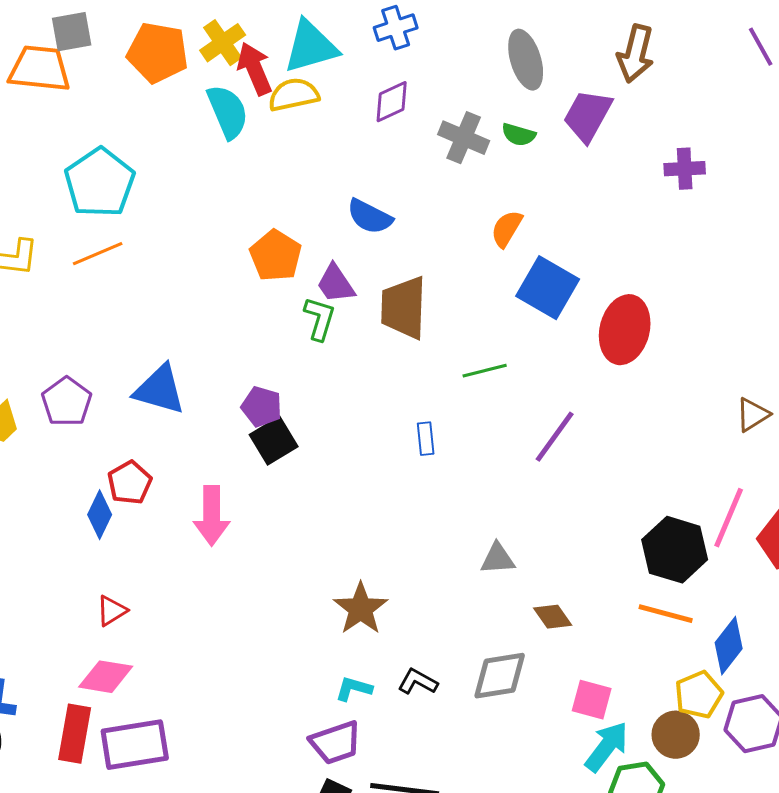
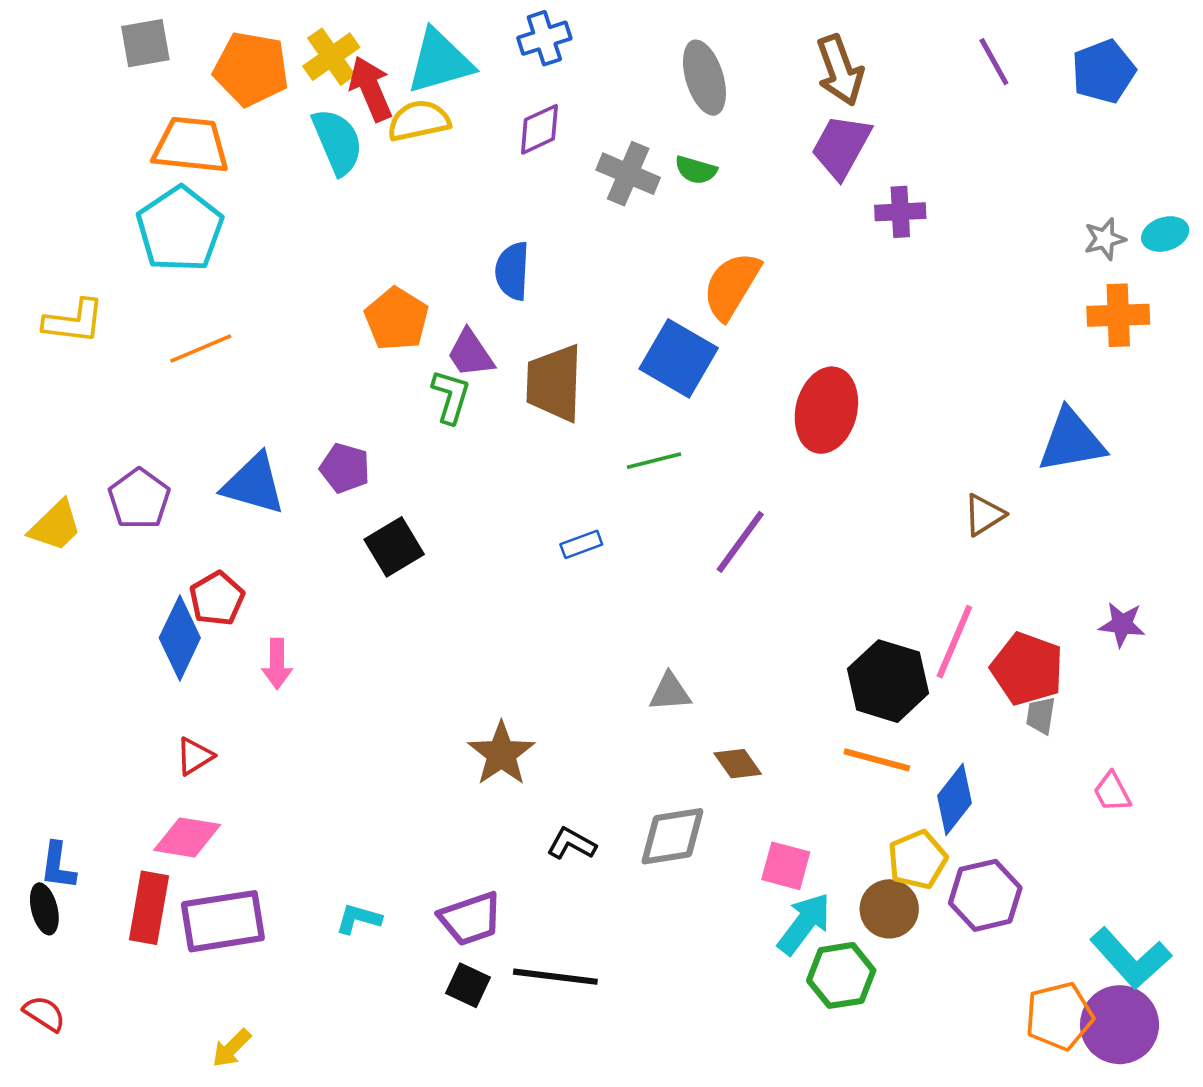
brown arrow: (636, 54) -> (840, 70), turned -34
orange trapezoid: (40, 69) -> (191, 145), moved
purple trapezoid: (588, 116) -> (841, 147), moved
blue semicircle: (370, 217) -> (512, 271), turned 66
orange semicircle: (507, 229) -> (732, 286), moved, size x1.5
orange line: (98, 254) -> (201, 349), moved
blue square: (548, 288) -> (679, 358), moved
purple pentagon: (262, 407) -> (345, 468), moved
blue rectangle: (426, 439) -> (581, 544), turned 76
blue diamond: (100, 515) -> (180, 638), size x1.4
pink arrow: (212, 516) -> (277, 664), moved, size x0.7
cyan L-shape: (354, 689) -> (358, 919), moved

